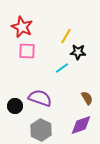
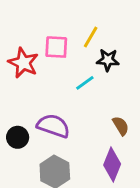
red star: (22, 27) -> (23, 63), moved
pink square: (27, 51) -> (56, 47), moved
purple diamond: (81, 125) -> (112, 165), turned -50

